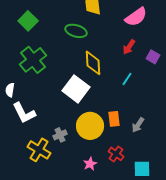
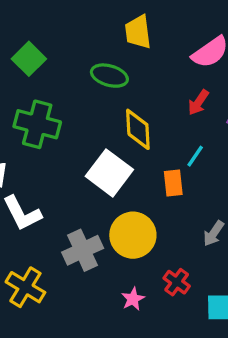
green cross: (33, 60) -> (37, 124), turned -36
orange rectangle: (114, 119) -> (173, 183), moved
gray cross: (60, 135) -> (83, 250), size x1.6
yellow cross: (39, 150) -> (25, 287), moved

